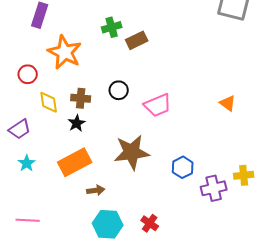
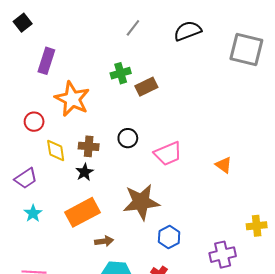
orange triangle: (228, 103) -> (224, 165), moved
blue hexagon: (183, 167) -> (169, 237), moved
purple cross: (214, 188) -> (223, 255), moved

